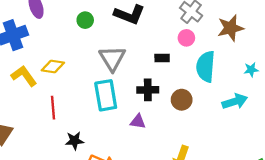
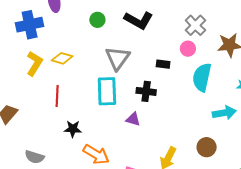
yellow L-shape: (24, 76) -> (34, 63), turned 60
brown circle: (182, 100) -> (207, 147), moved

